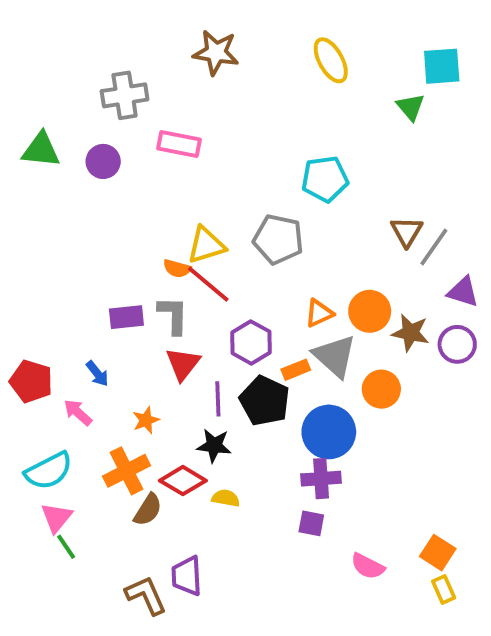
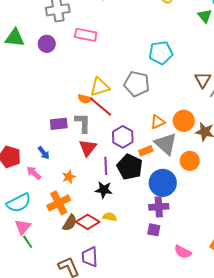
red diamond: (183, 481) -> (88, 222), moved

